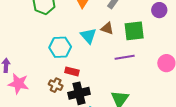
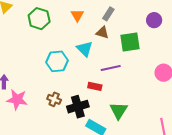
brown triangle: (107, 28) -> (102, 33), moved
purple line: (125, 57) -> (111, 68), moved
red rectangle: (72, 71) -> (95, 86), moved

